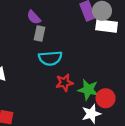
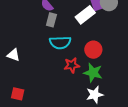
white rectangle: (107, 26) -> (85, 15), moved, turned -48
red circle: (106, 98) -> (93, 50), moved

